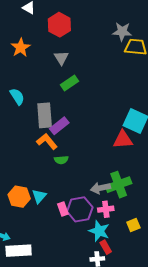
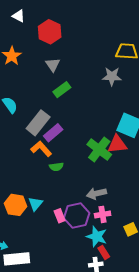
gray star: (122, 32) -> (112, 76), moved
gray rectangle: (45, 115) -> (38, 123), turned 45
green cross: (119, 185) -> (99, 149), moved, turned -30

